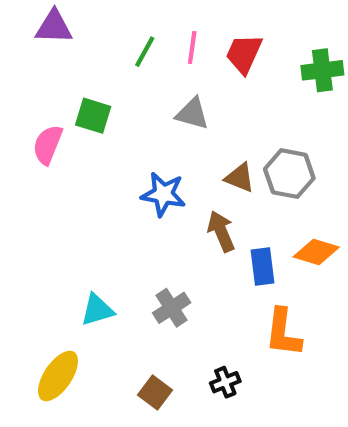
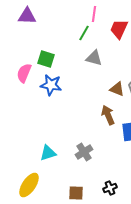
pink line: (192, 48) -> (94, 14), moved
green line: (145, 52) -> (84, 33), moved
blue star: (163, 194) -> (51, 85), moved
brown square: (155, 392) -> (76, 193), turned -35

